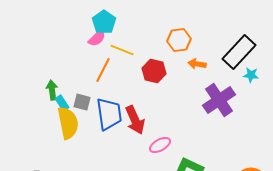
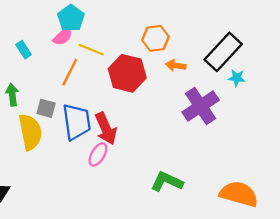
red hexagon: (154, 71) -> (127, 73), size x1.4
cyan rectangle: (62, 103) -> (24, 50), moved
pink ellipse: (160, 145) -> (98, 155), moved, turned -30

